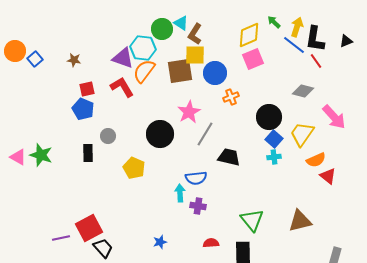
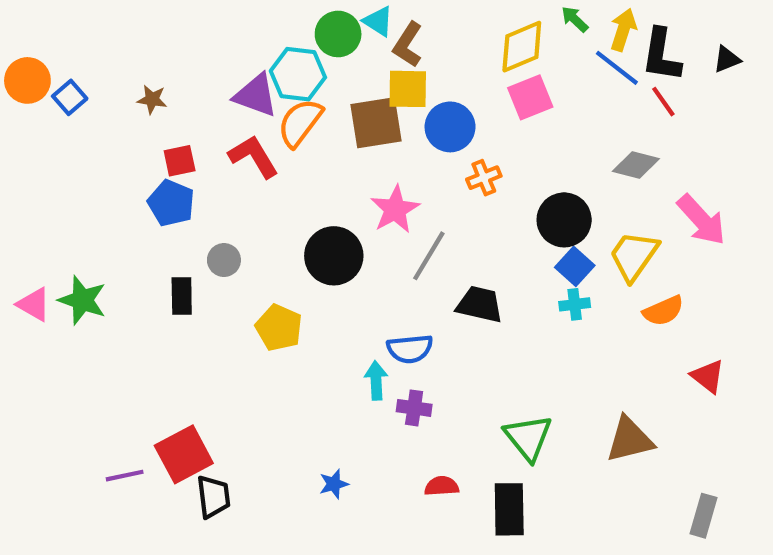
red triangle: (328, 176) -> (708, 376), moved
black trapezoid: (103, 248) -> (213, 497), turned 35

